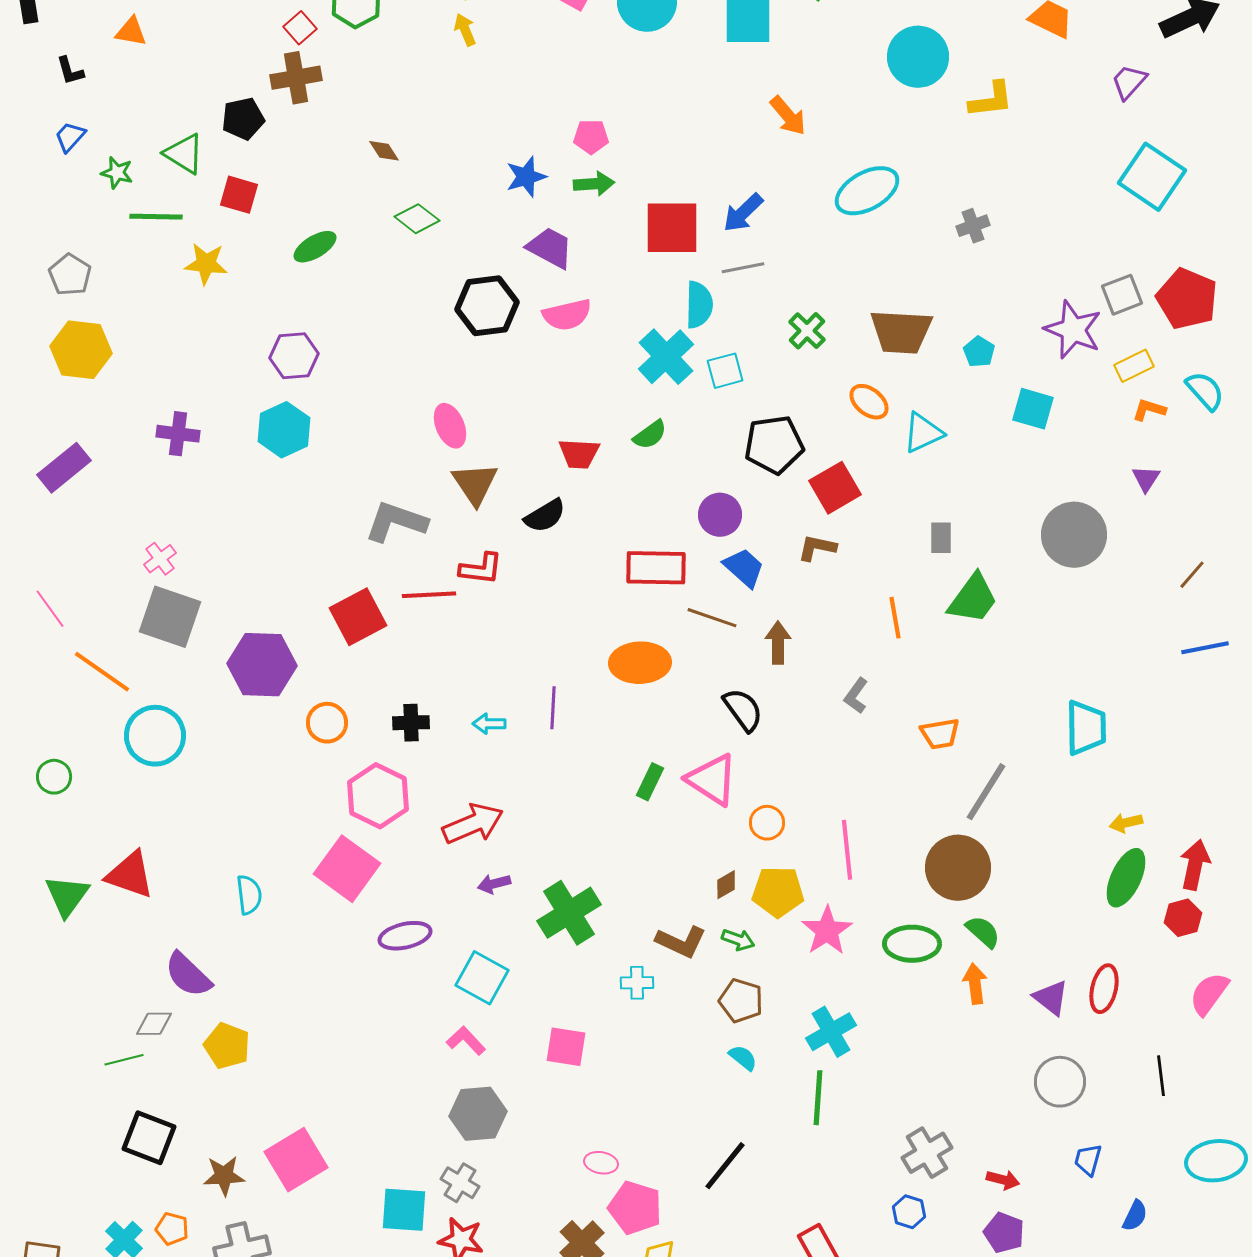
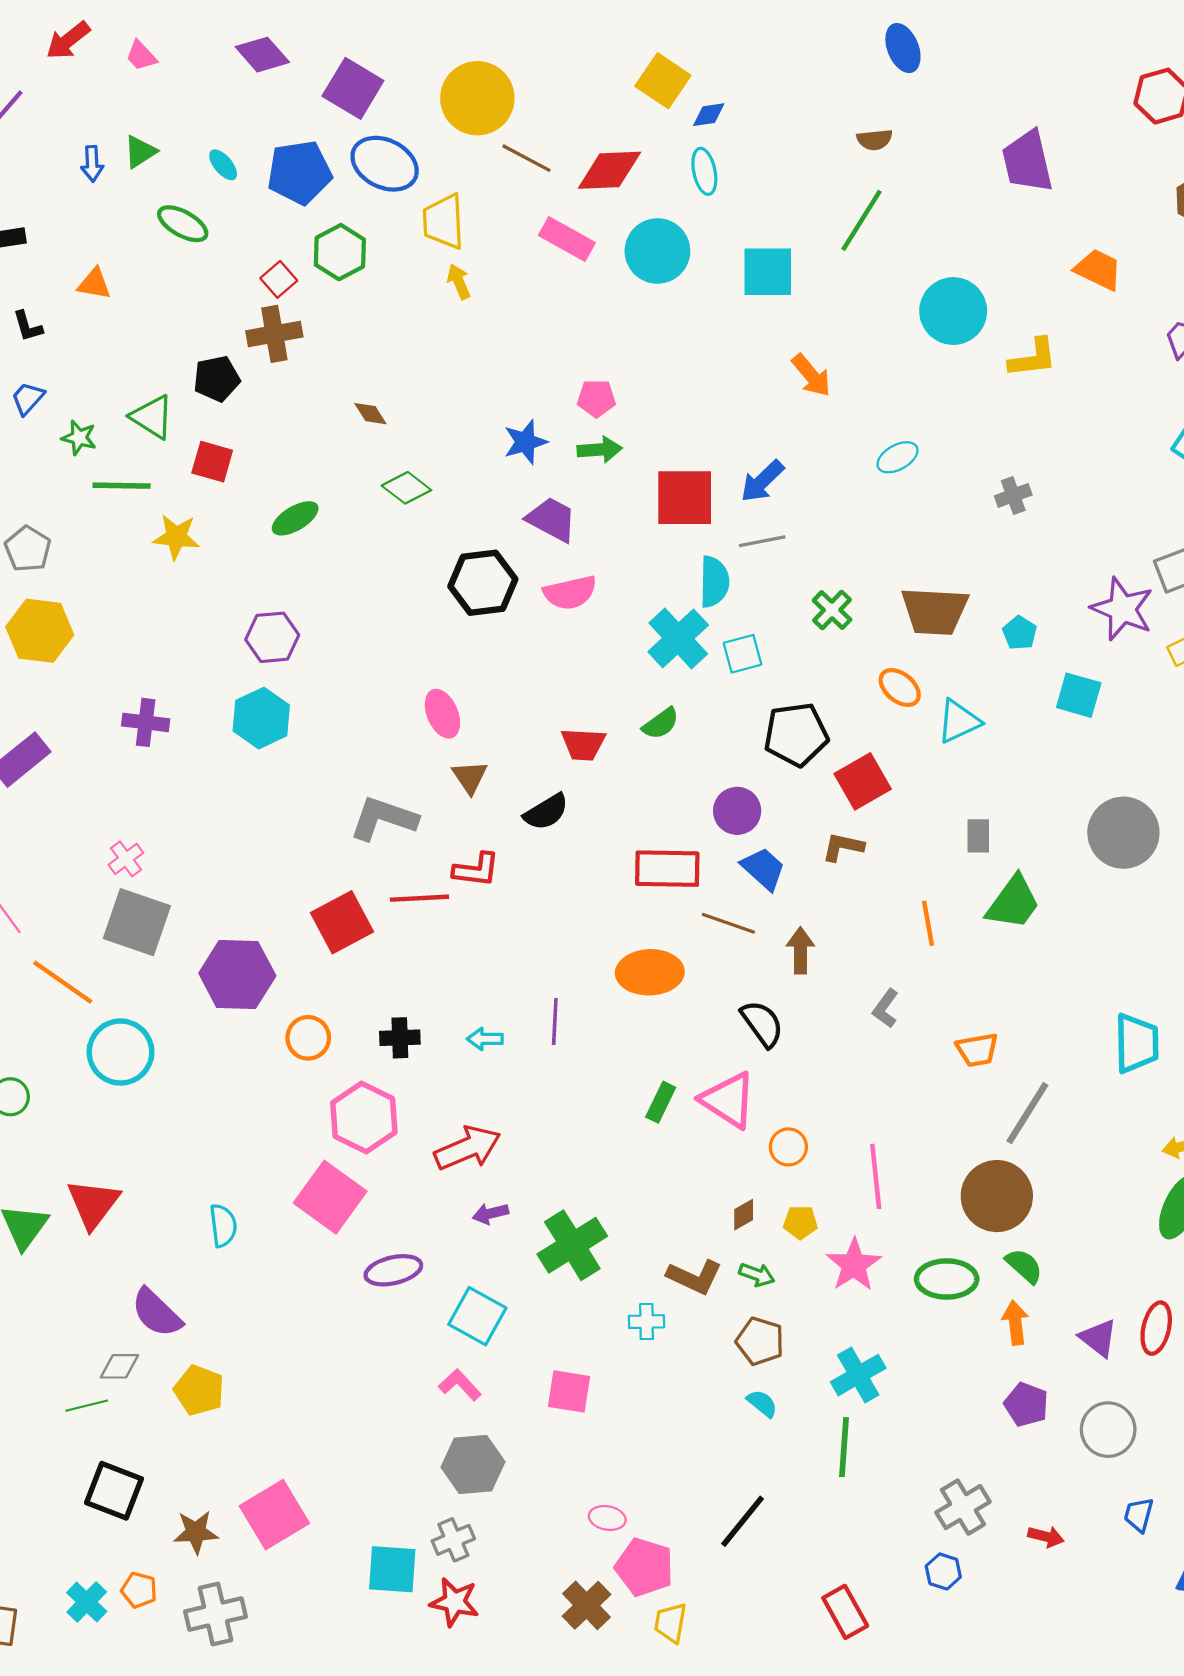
cyan ellipse: (867, 191) -> (898, 457), size x0.6
brown triangle: (475, 484) -> (470, 777), size x0.7
red triangle: (130, 875) -> (93, 1204), turned 48
yellow pentagon: (778, 892) -> (800, 1222), size x0.6
gray cross: (460, 1183) -> (453, 1540), turned 36
purple pentagon: (1004, 1233) -> (1026, 1405), moved

